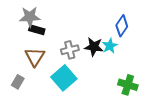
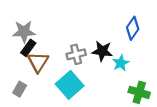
gray star: (30, 17) -> (24, 32), moved
black rectangle: (37, 30) -> (28, 48), moved, turned -70
cyan star: (110, 46) -> (121, 63), moved

